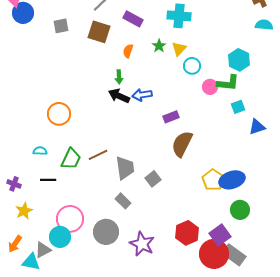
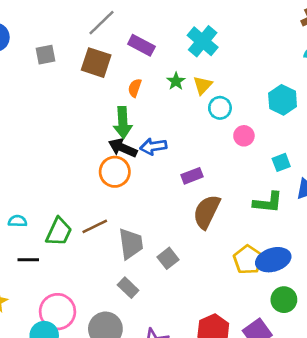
cyan cross: (179, 16) -> (203, 41), turned 35
green arrow: (119, 77) -> (123, 123), size x1.6
green L-shape: (228, 83) -> (268, 202), moved
orange circle: (59, 114) -> (115, 172), moved

